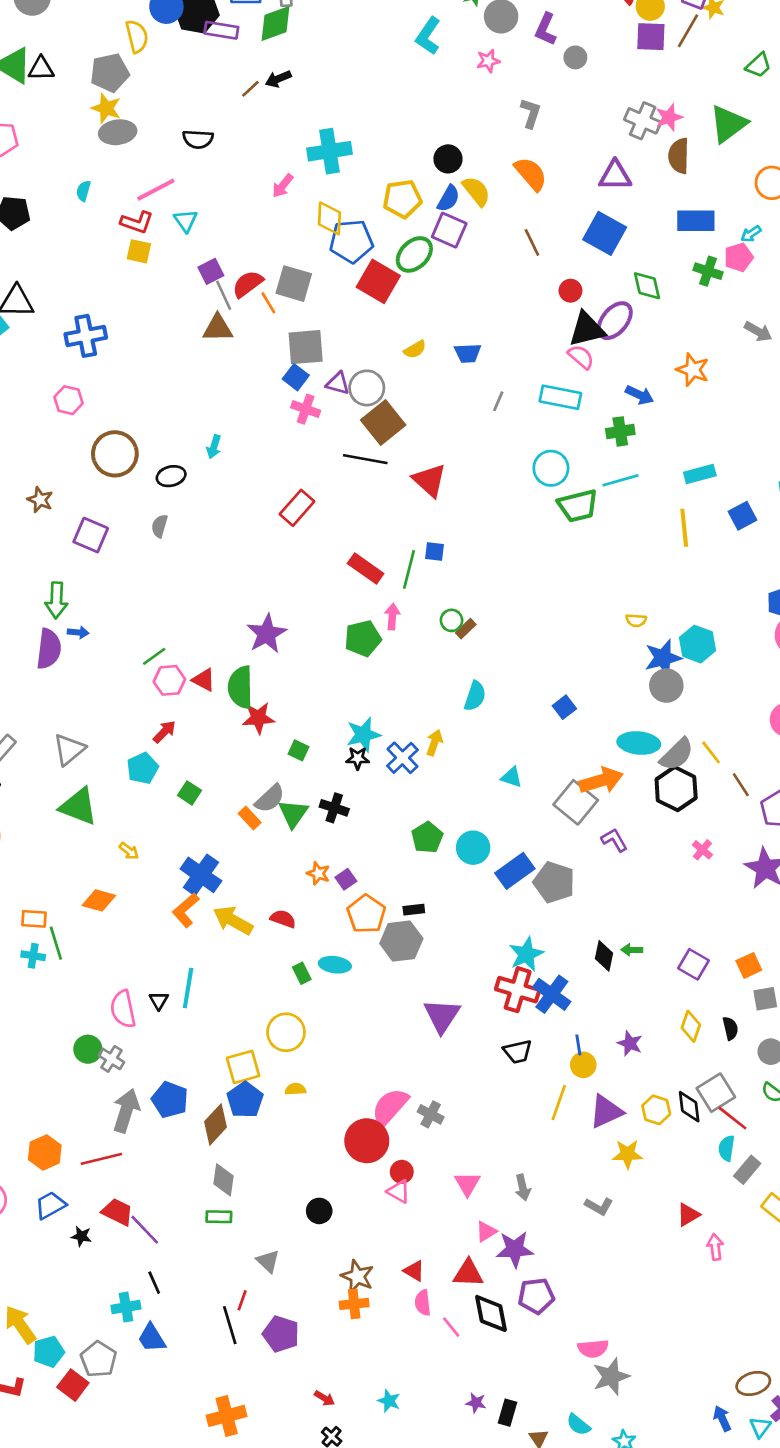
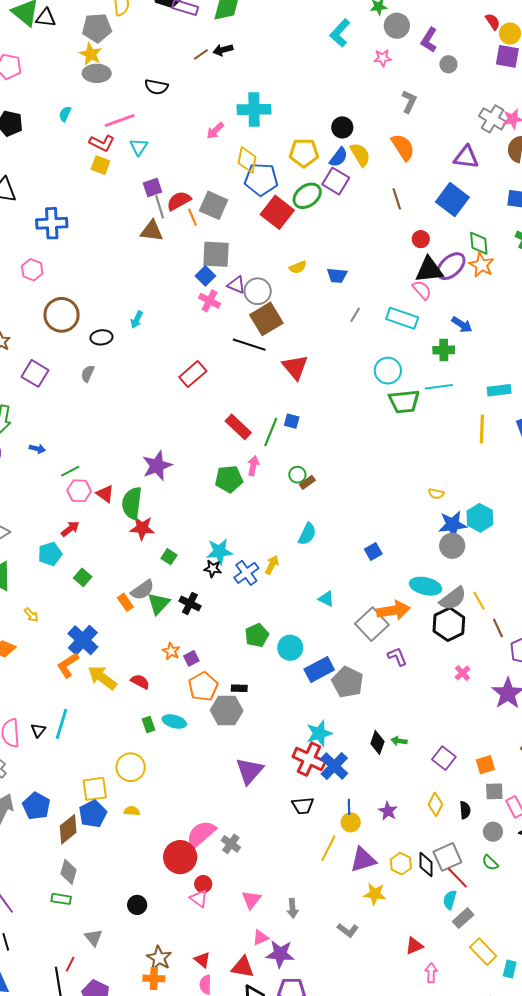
orange star: (693, 370) -> (481, 265), moved
blue arrow: (78, 632) -> (37, 449), moved

